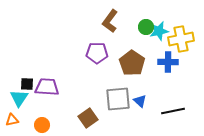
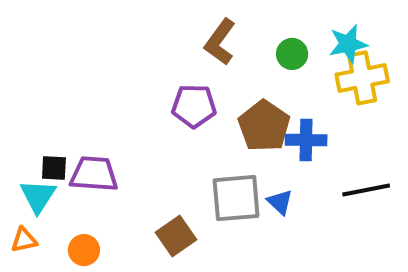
cyan star: (159, 31) -> (348, 44), moved
blue cross: (168, 62) -> (306, 140), moved
black line: (173, 111) -> (366, 190), moved

